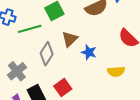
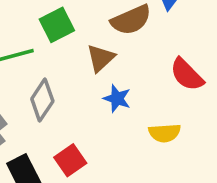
brown triangle: (70, 39) -> (101, 58), moved

